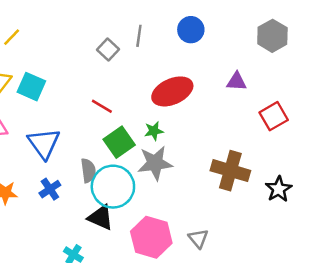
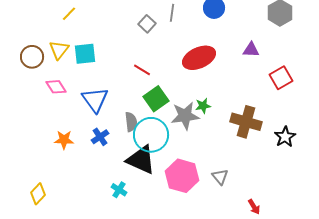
cyan square: (31, 87) -> (85, 54), turned -30
green star: (154, 131) -> (203, 106), moved
black triangle: (101, 217) -> (141, 160), size x1.4

